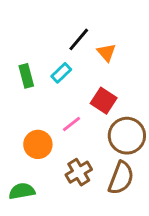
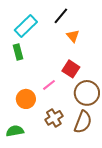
black line: (79, 39) -> (61, 16), moved
cyan rectangle: (61, 73) -> (26, 26), moved, size x1.6

